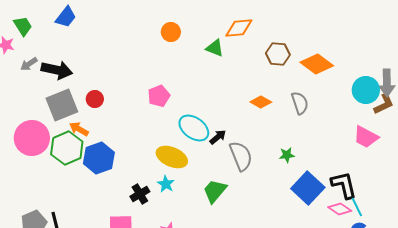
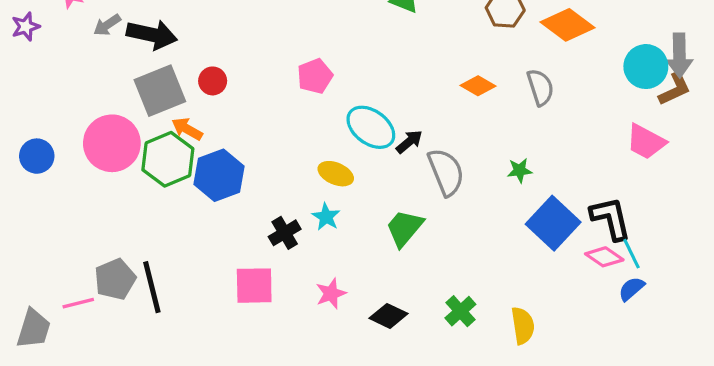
yellow ellipse: (172, 157) -> (336, 174), size x0.7

